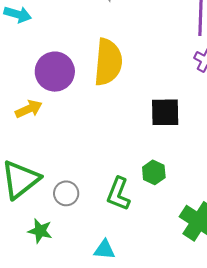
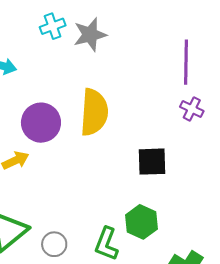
green hexagon: (154, 172) -> (142, 222), size x1.4

